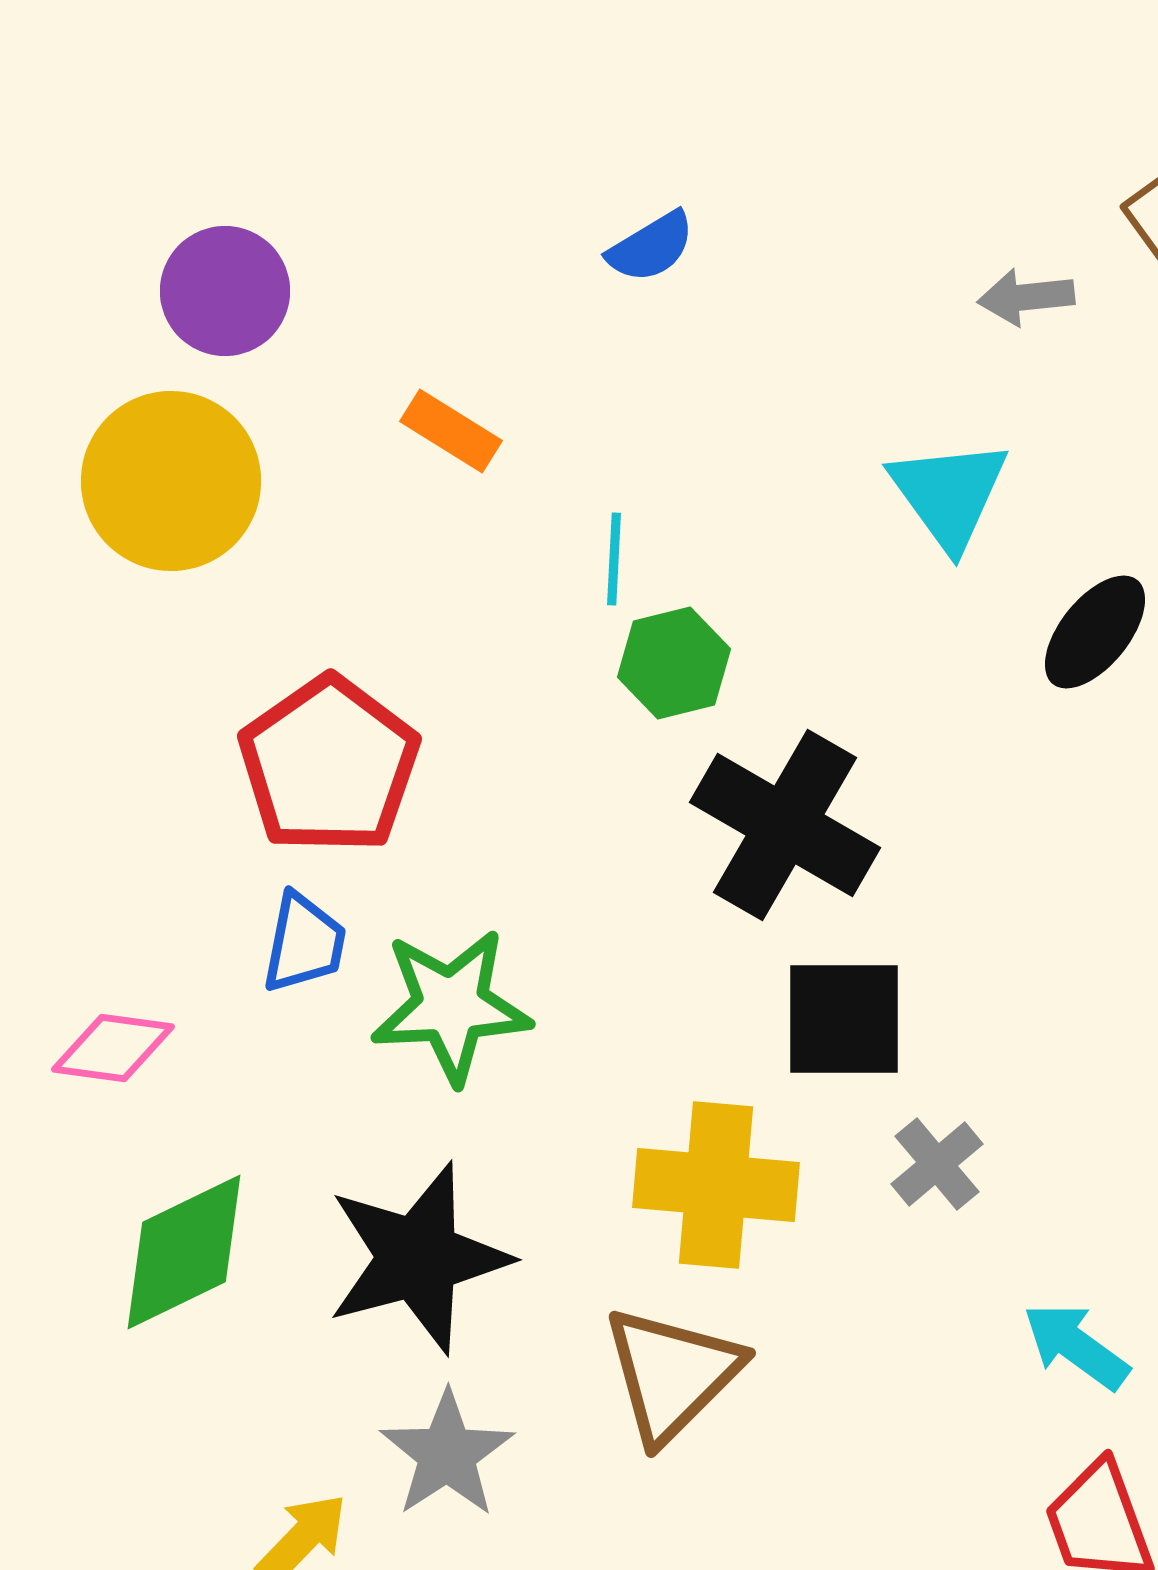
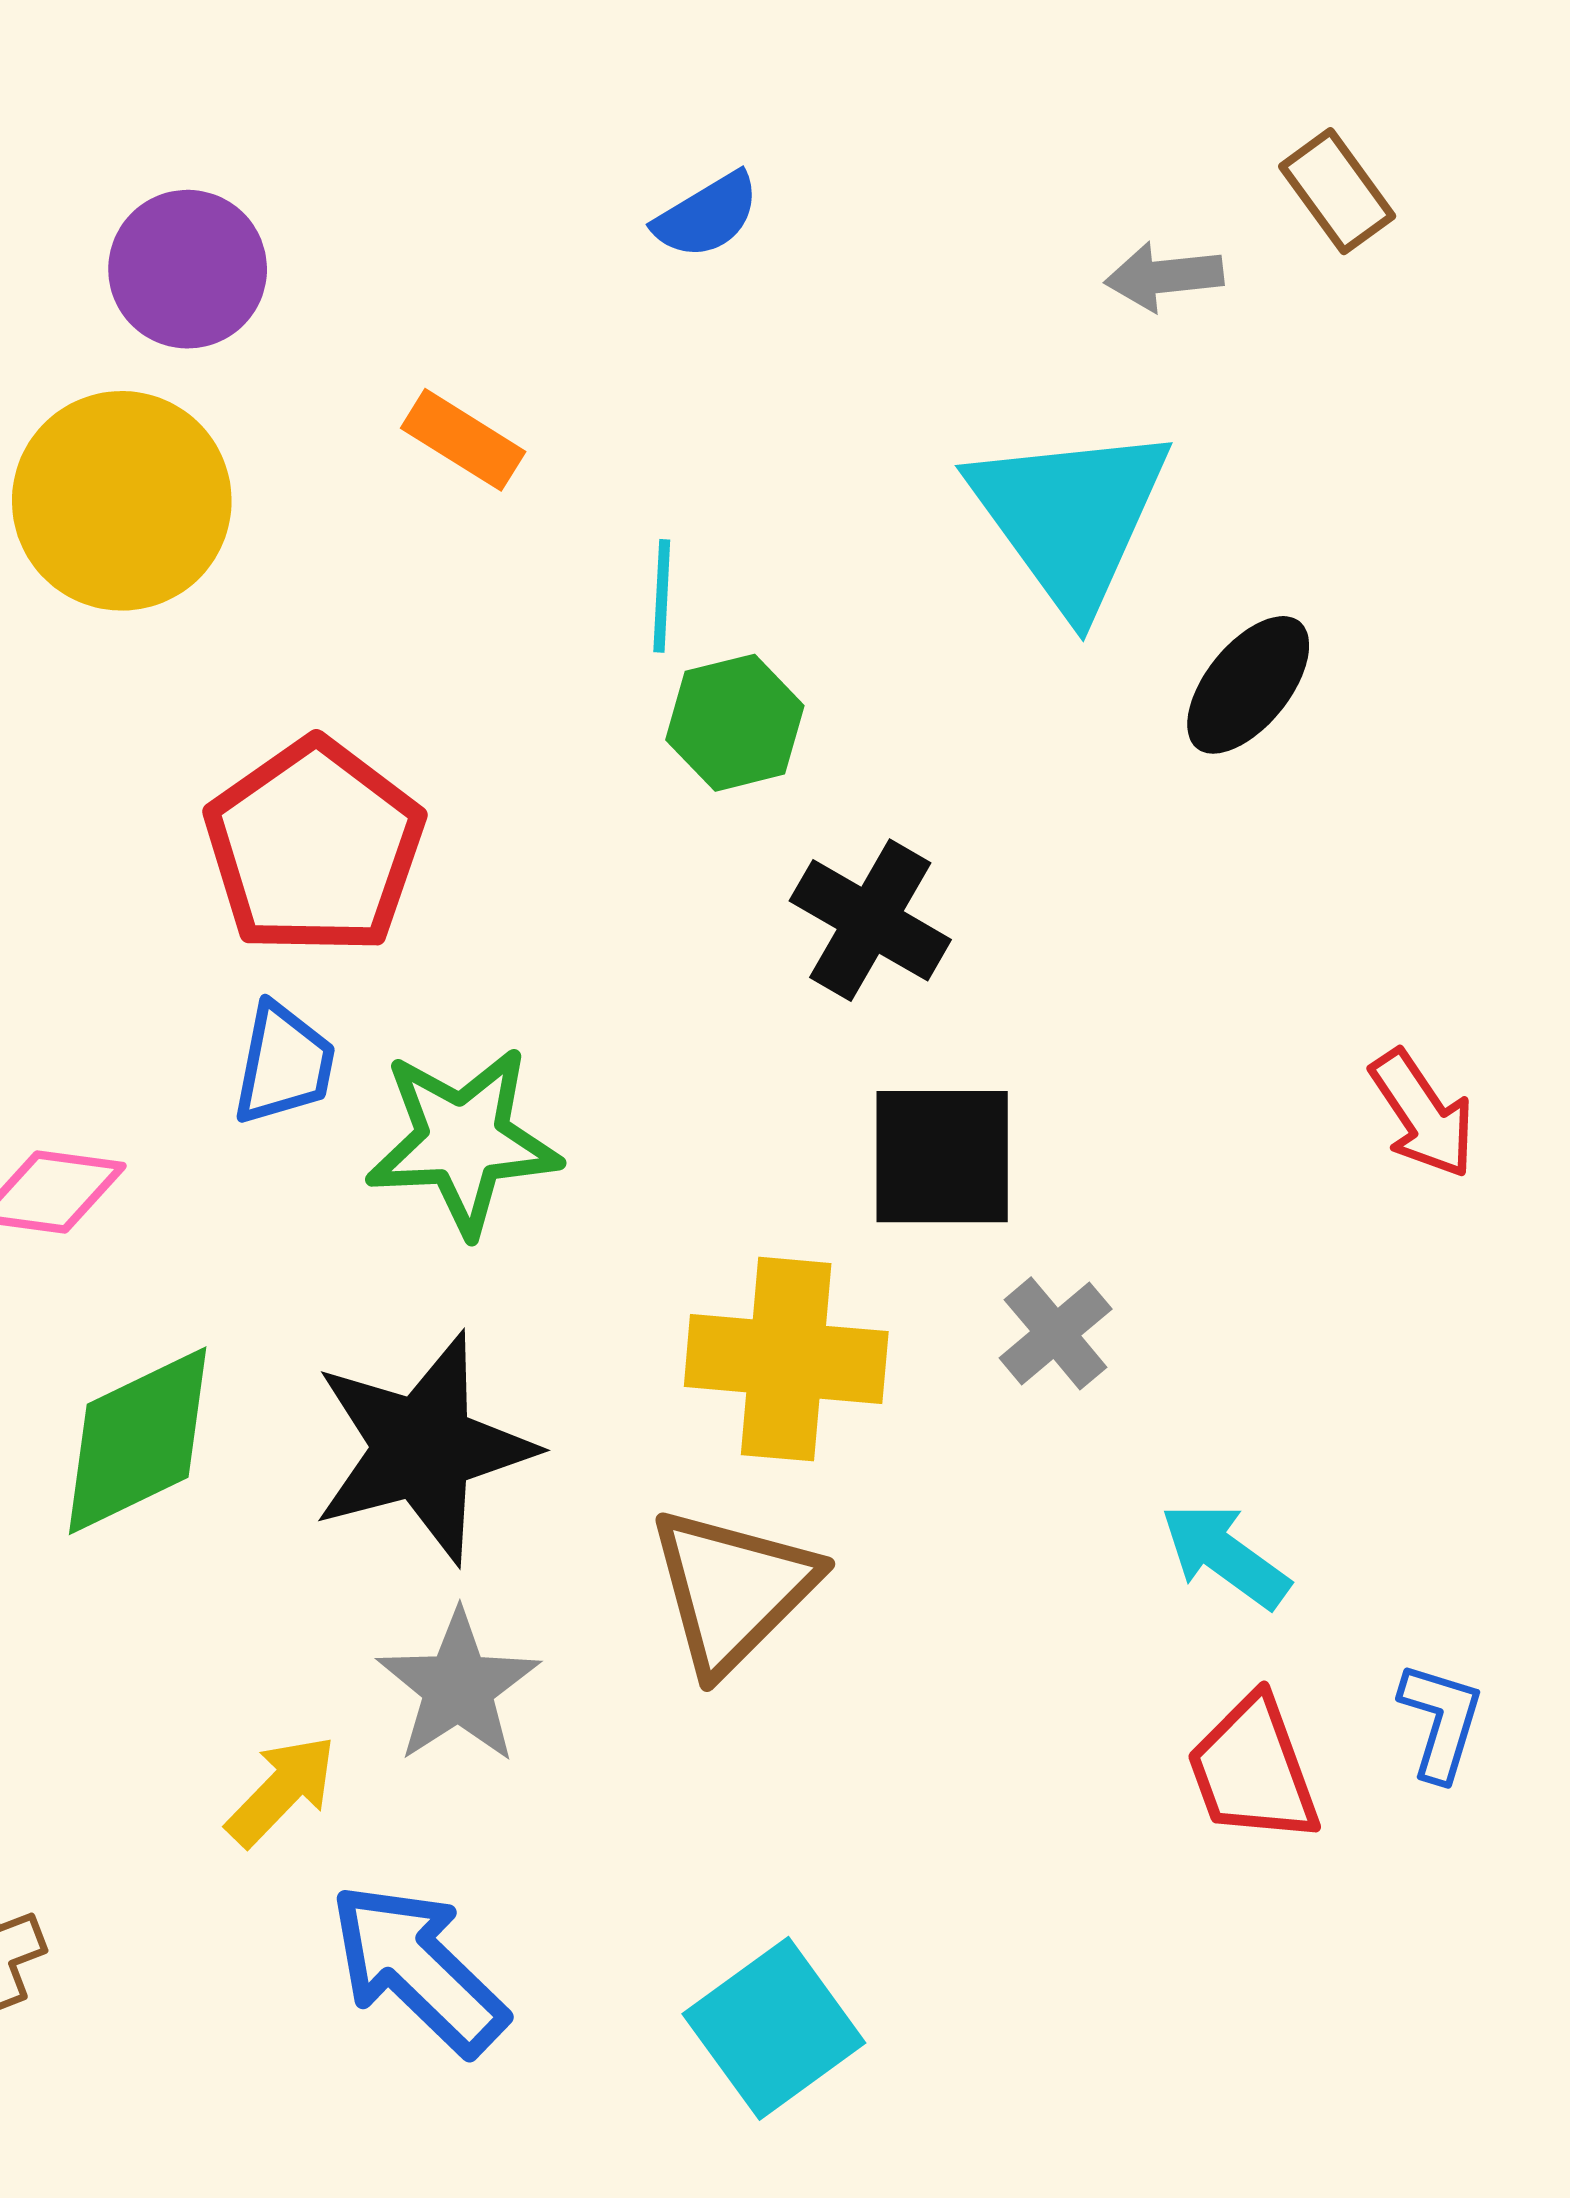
cyan triangle: (949, 494) -> (1070, 517), size x1.4
black cross: (785, 825) -> (870, 920), size x0.7

